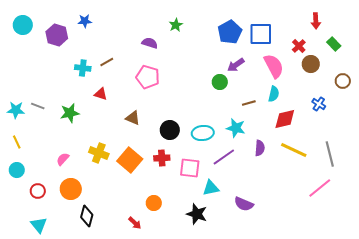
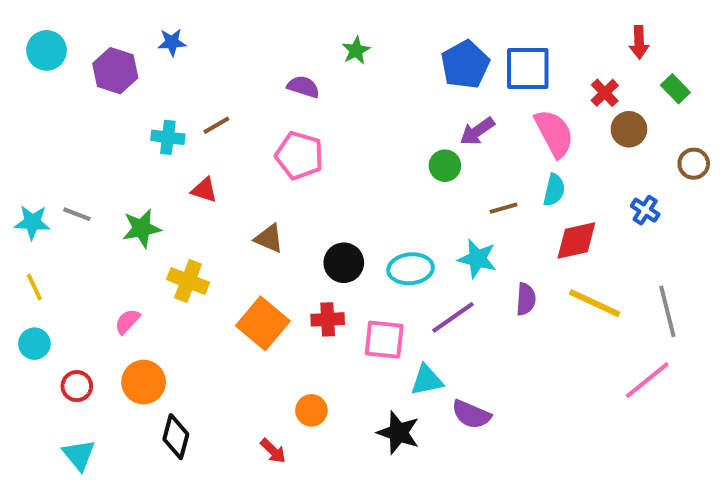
yellow cross: (99, 153) -> (188, 281), moved
purple semicircle: (244, 204) -> (471, 414), moved

